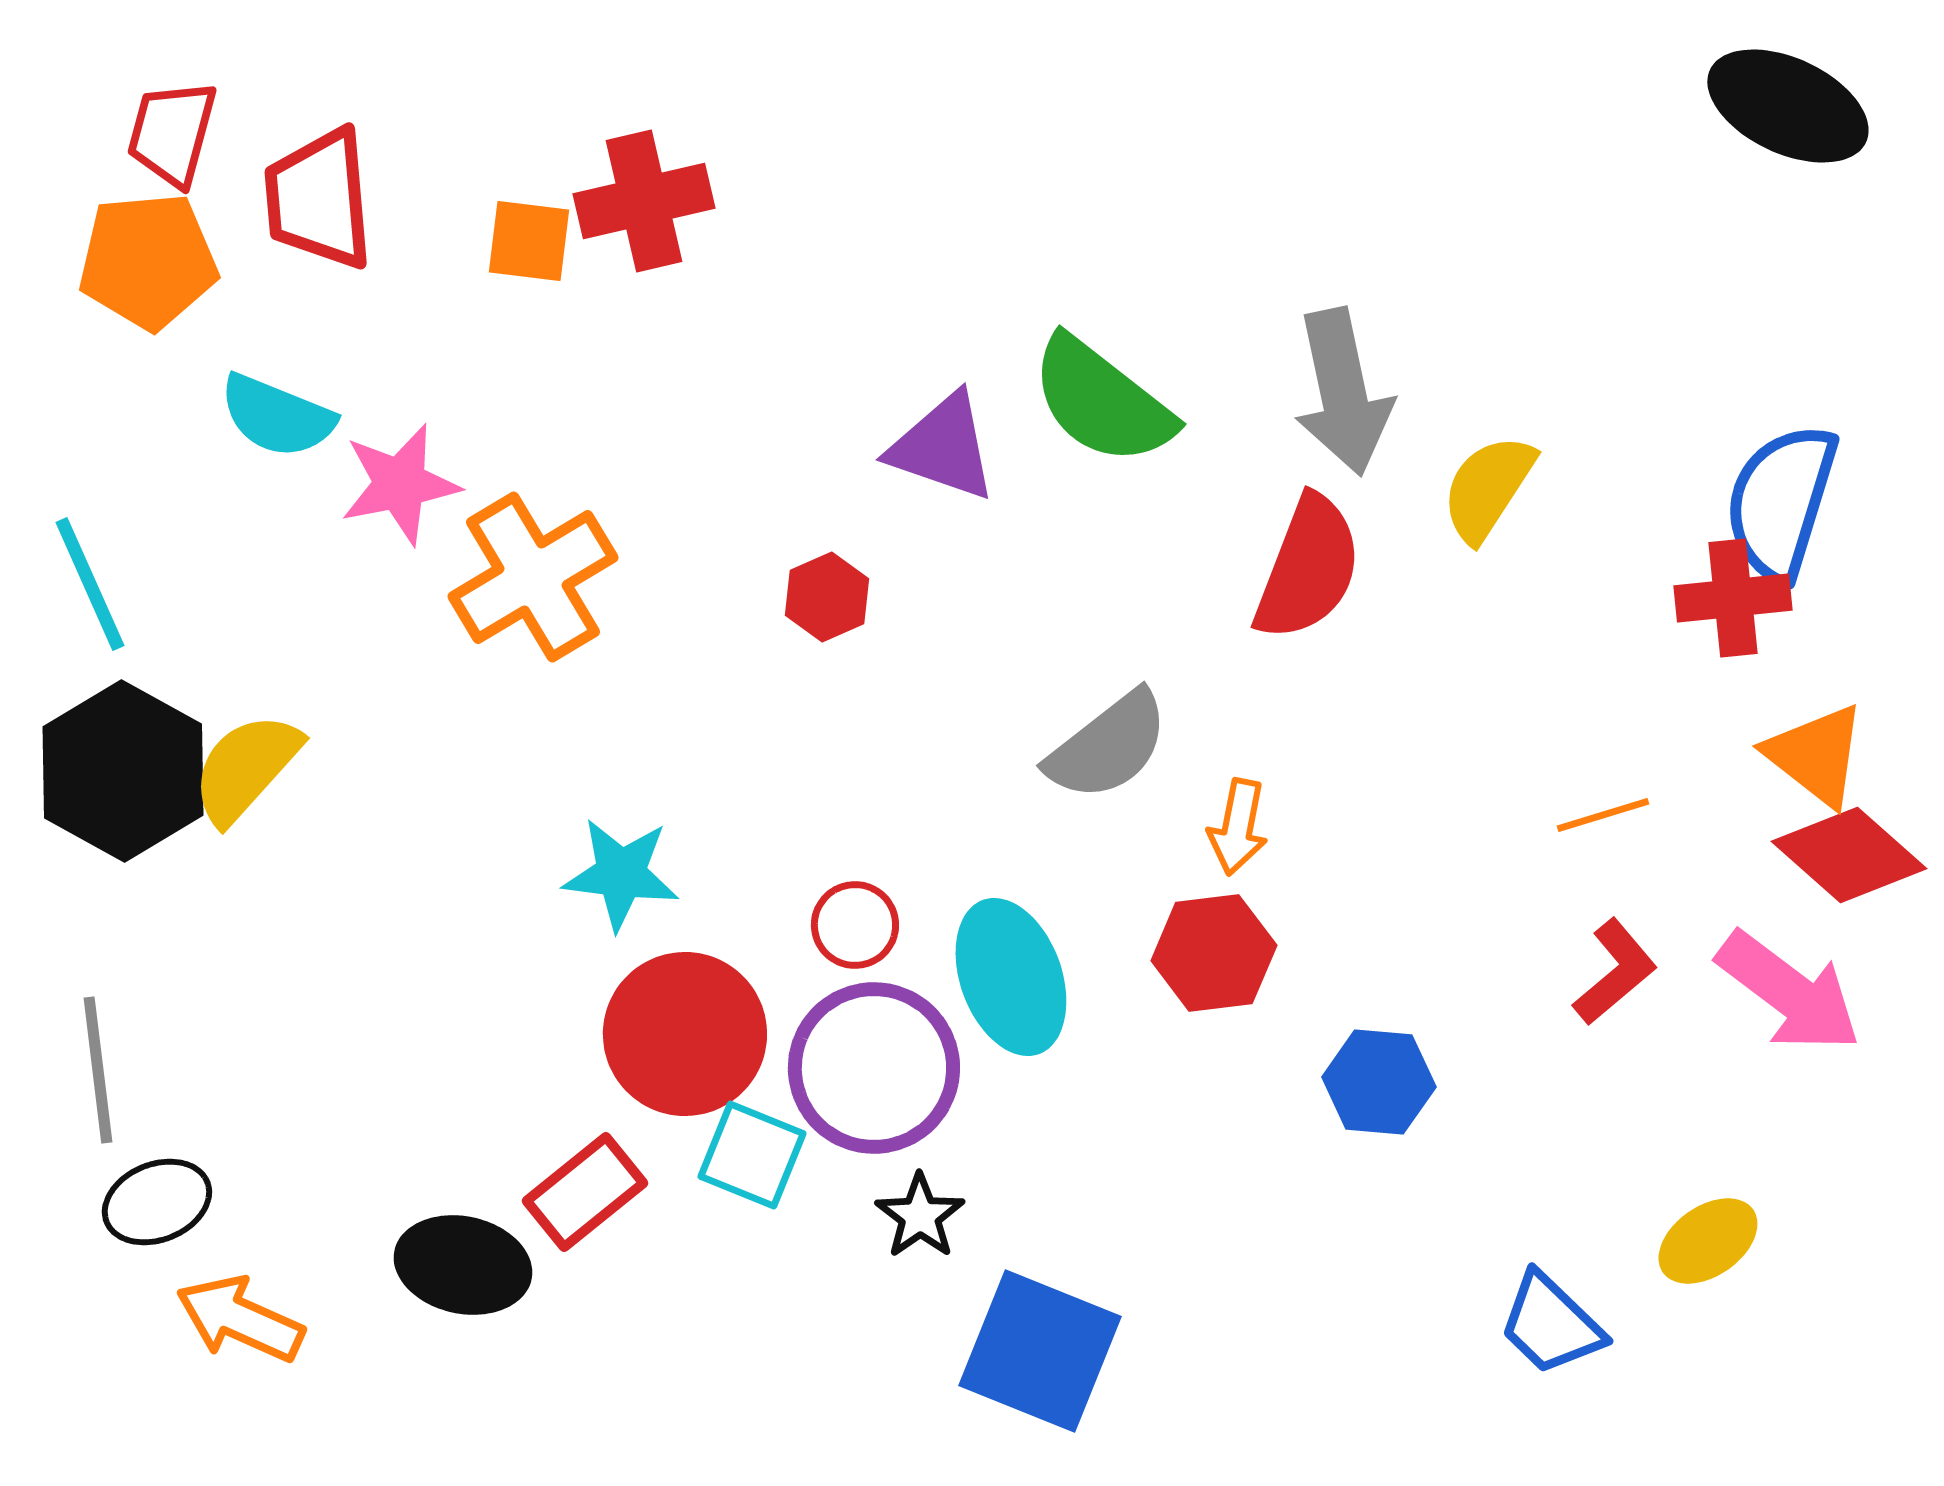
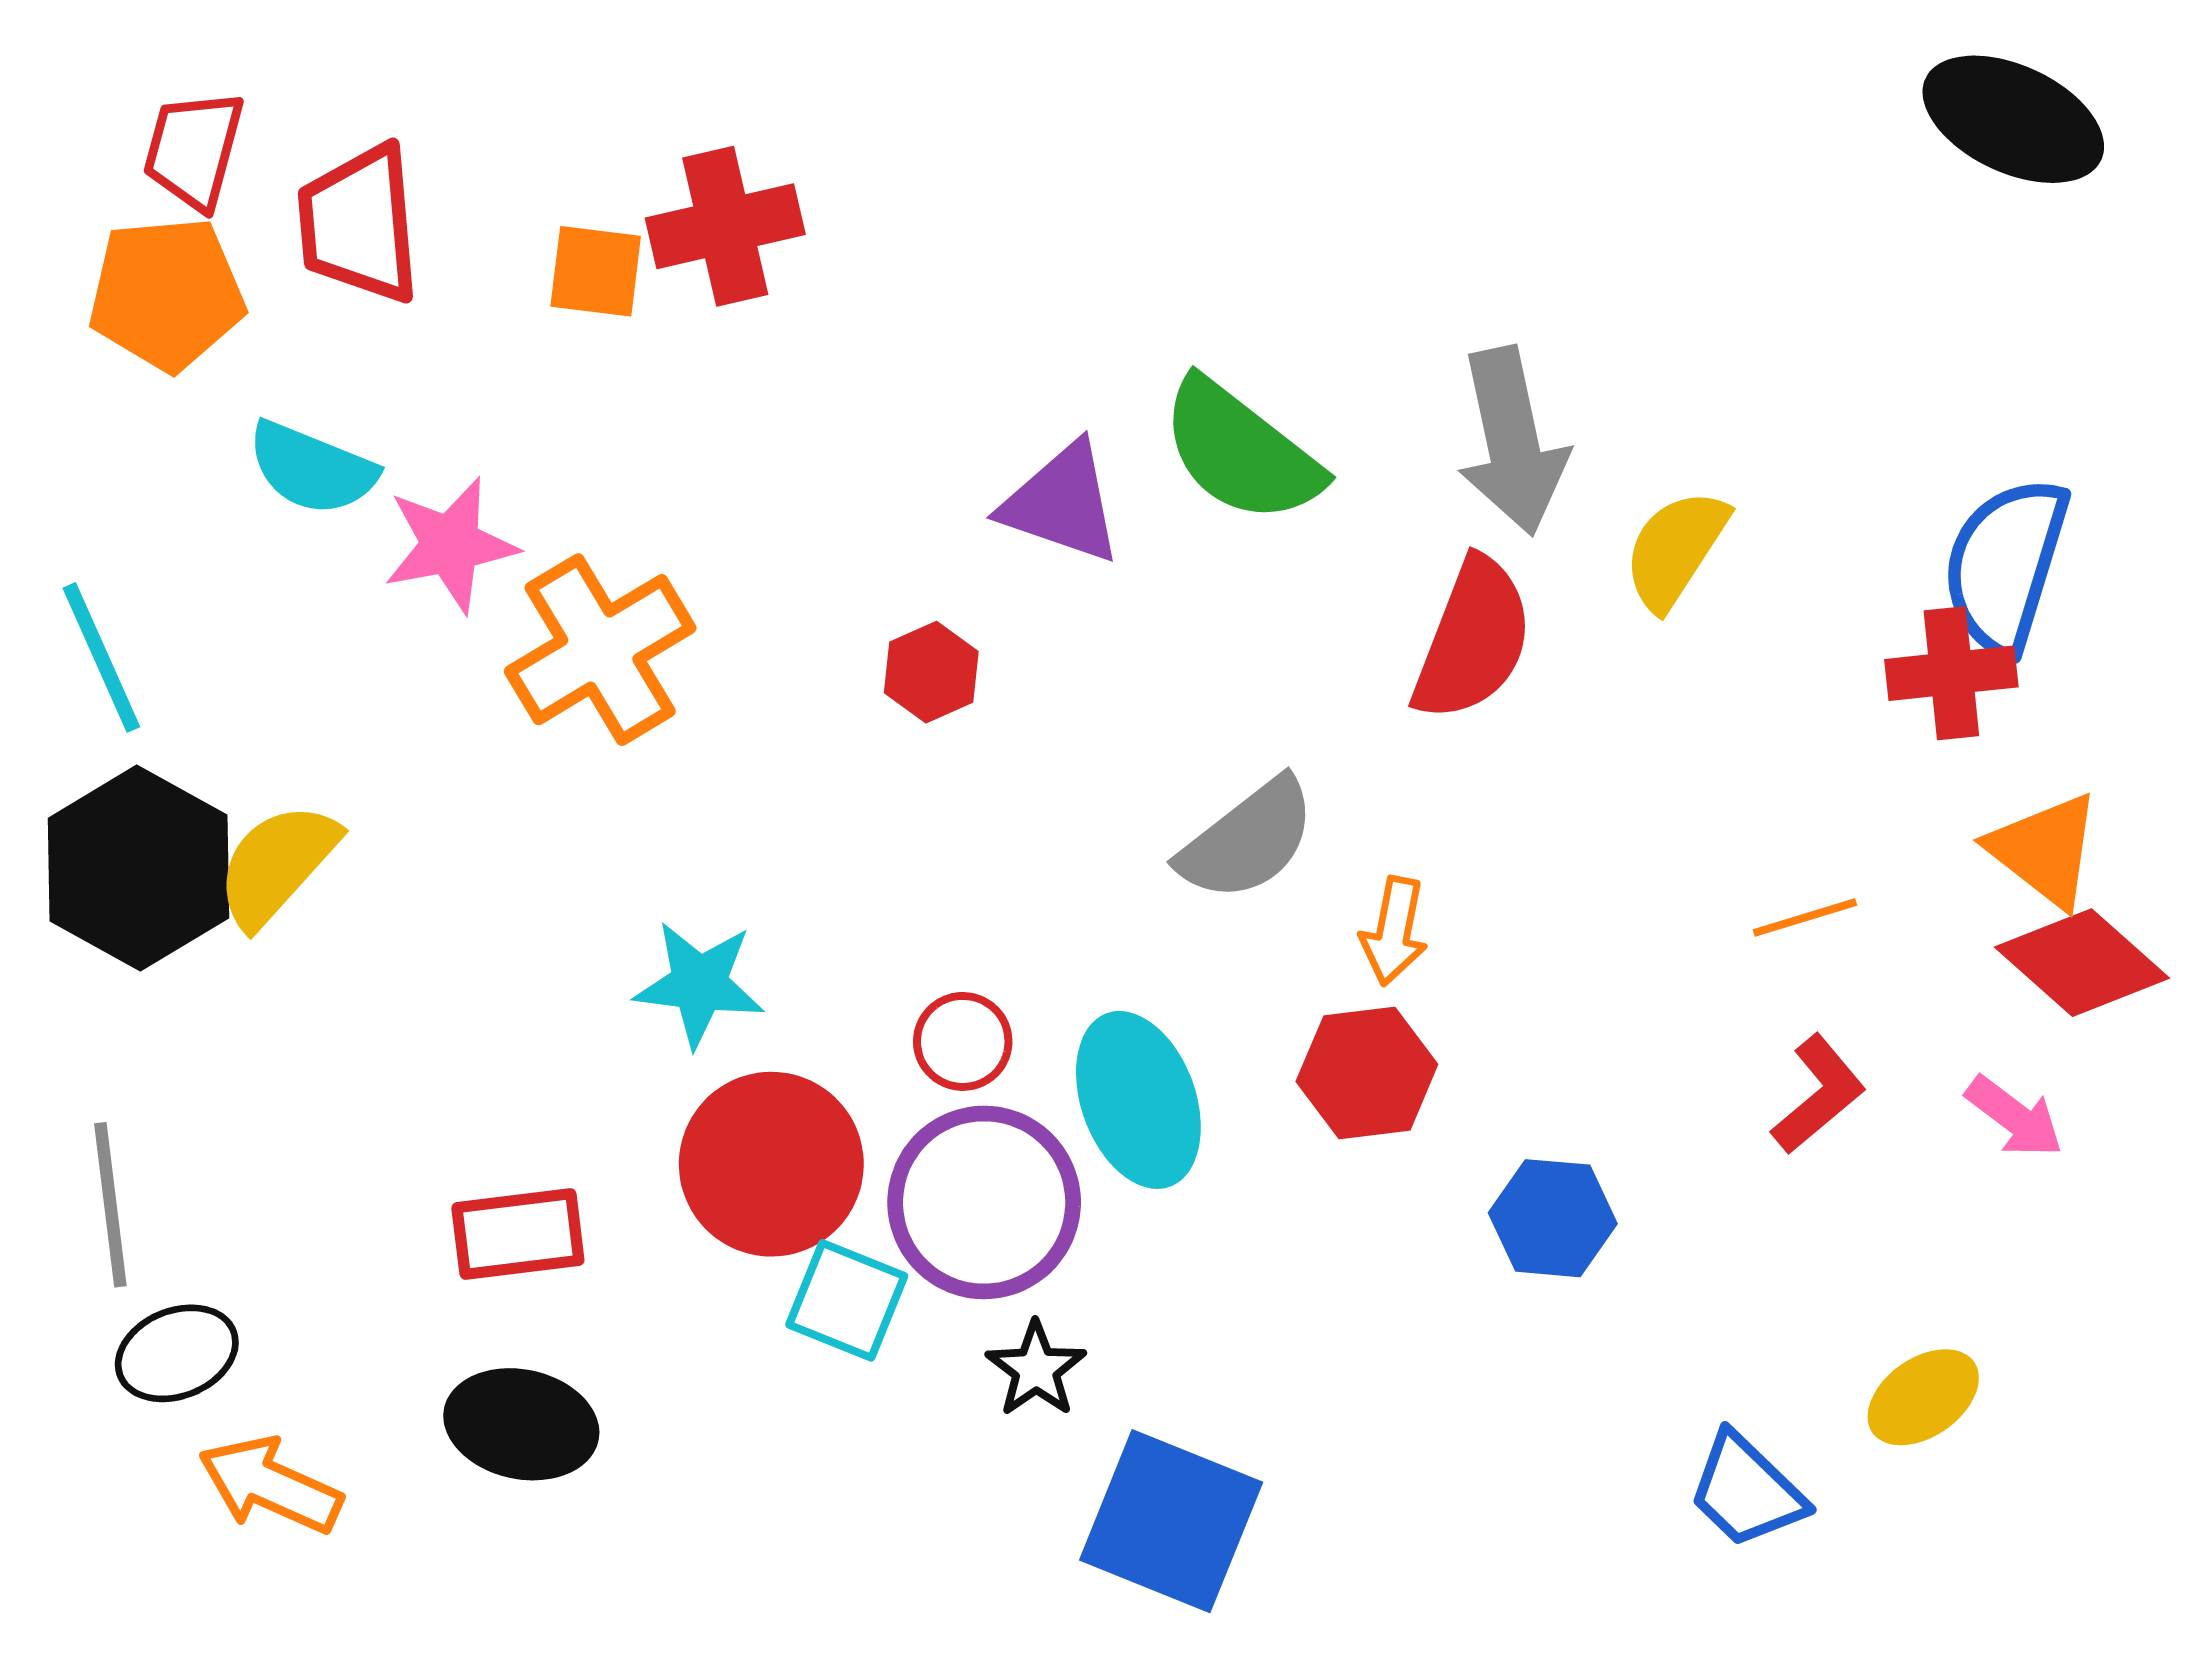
pink arrow: (1789, 992) -> (2014, 1117), size x0.6
red rectangle: (585, 1192) -> (518, 1234), moved, turned 32

